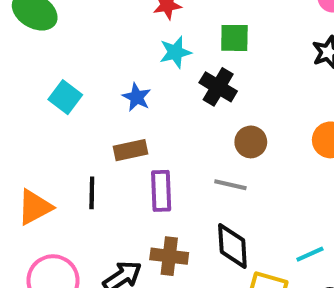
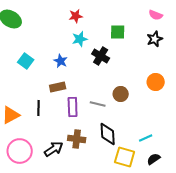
green square: (234, 38) -> (118, 32), moved
brown circle: (251, 142) -> (121, 94), moved
gray line: (230, 185) -> (98, 104), moved

